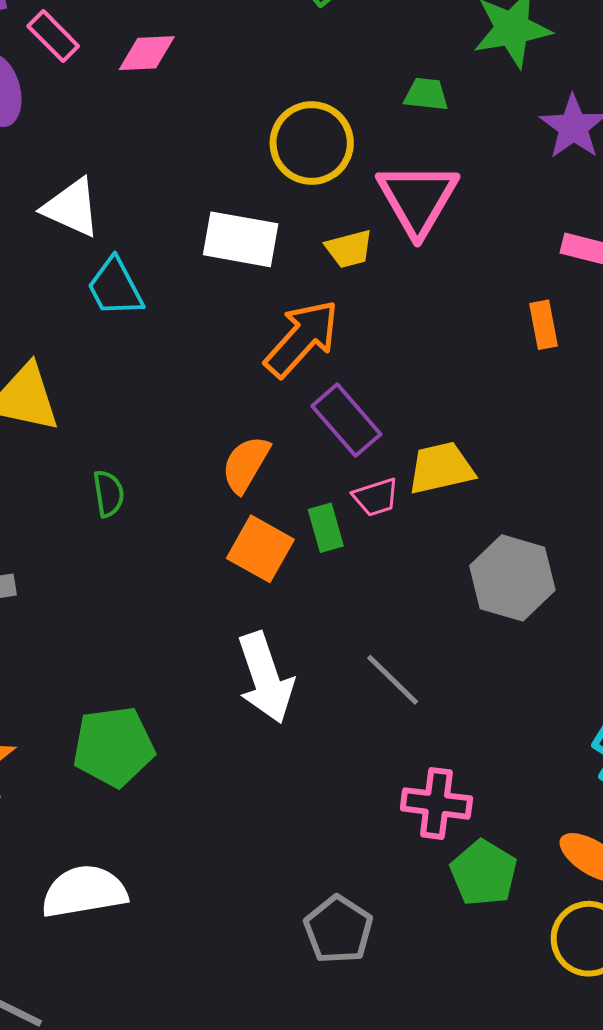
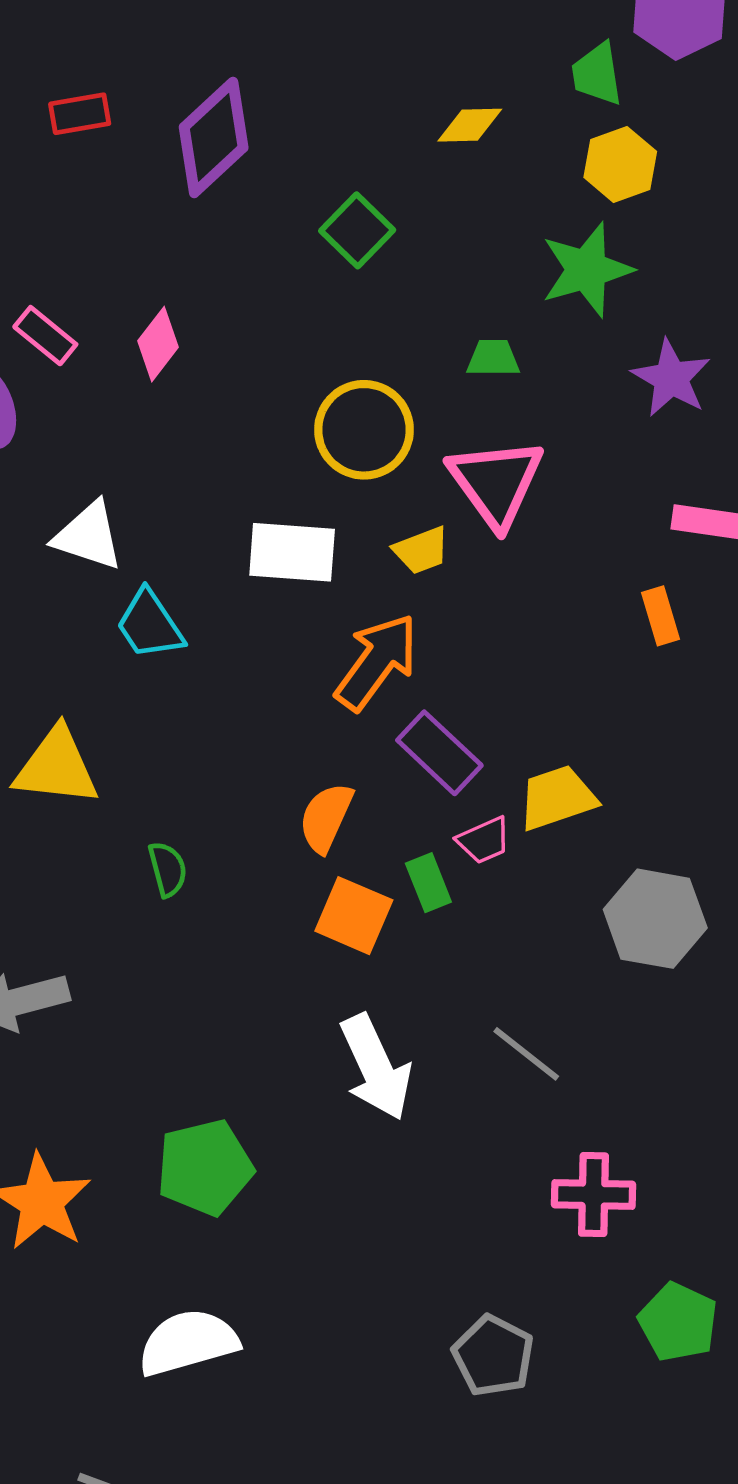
pink diamond: (147, 53) -> (158, 344), turned -44
green pentagon: (484, 873) -> (678, 1322), moved

